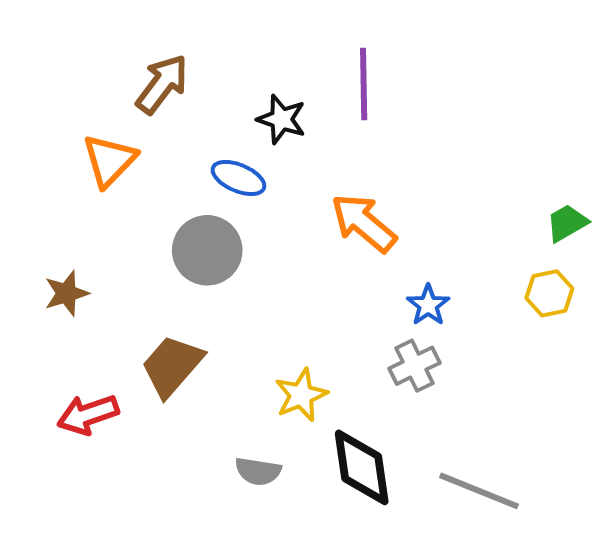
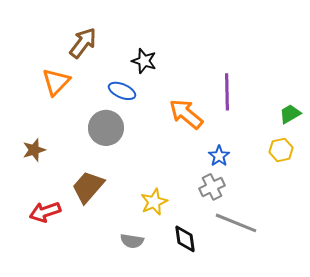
purple line: (364, 84) -> (227, 92), moved
black diamond: (362, 467) -> (185, 239), size x0.7
gray line: (479, 491) -> (236, 223), moved

